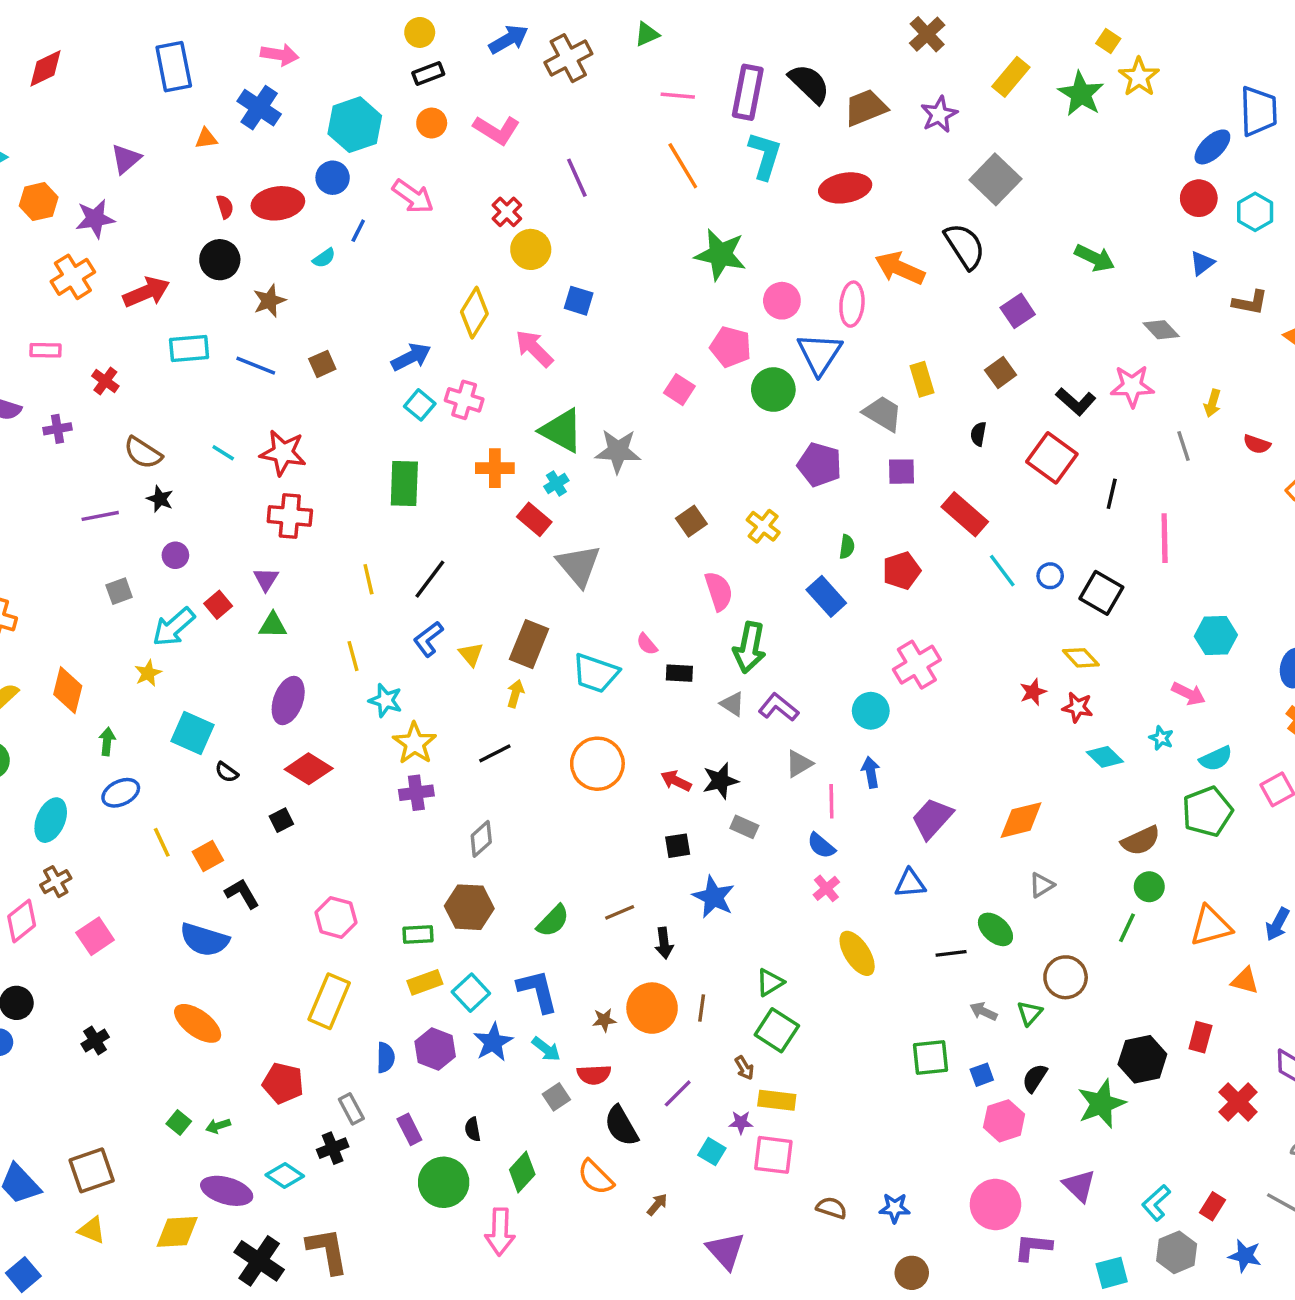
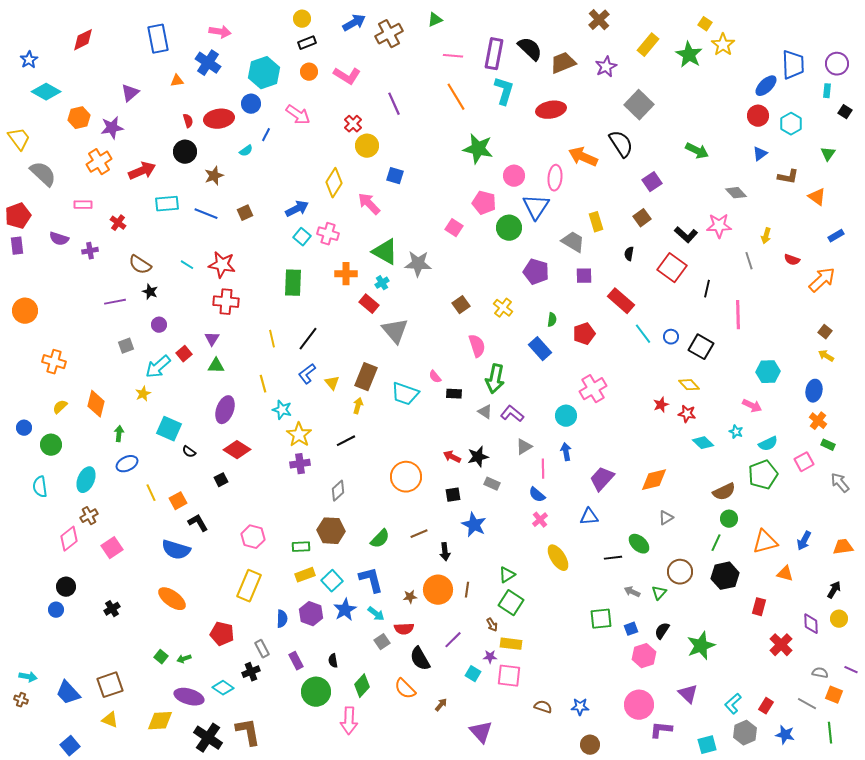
orange circle: (597, 764) -> (406, 477), moved
black hexagon: (1142, 1059) -> (725, 576), moved

